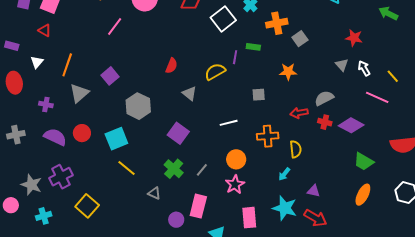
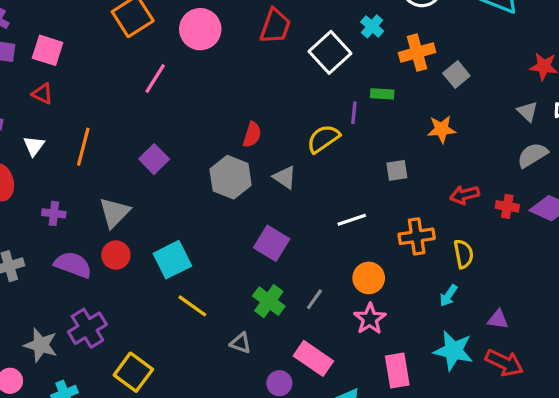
gray triangle: (79, 93) -> (114, 213), moved
gray semicircle: (324, 98) -> (532, 155), moved
gray hexagon: (138, 106) -> (231, 177), moved
pink rectangle: (198, 206) -> (313, 358), turned -65

